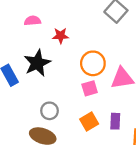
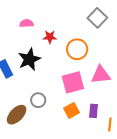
orange circle: (93, 63) -> (77, 49), moved
pink square: (90, 88) -> (73, 82), size x1.6
brown ellipse: (43, 136) -> (17, 115), moved, turned -65

